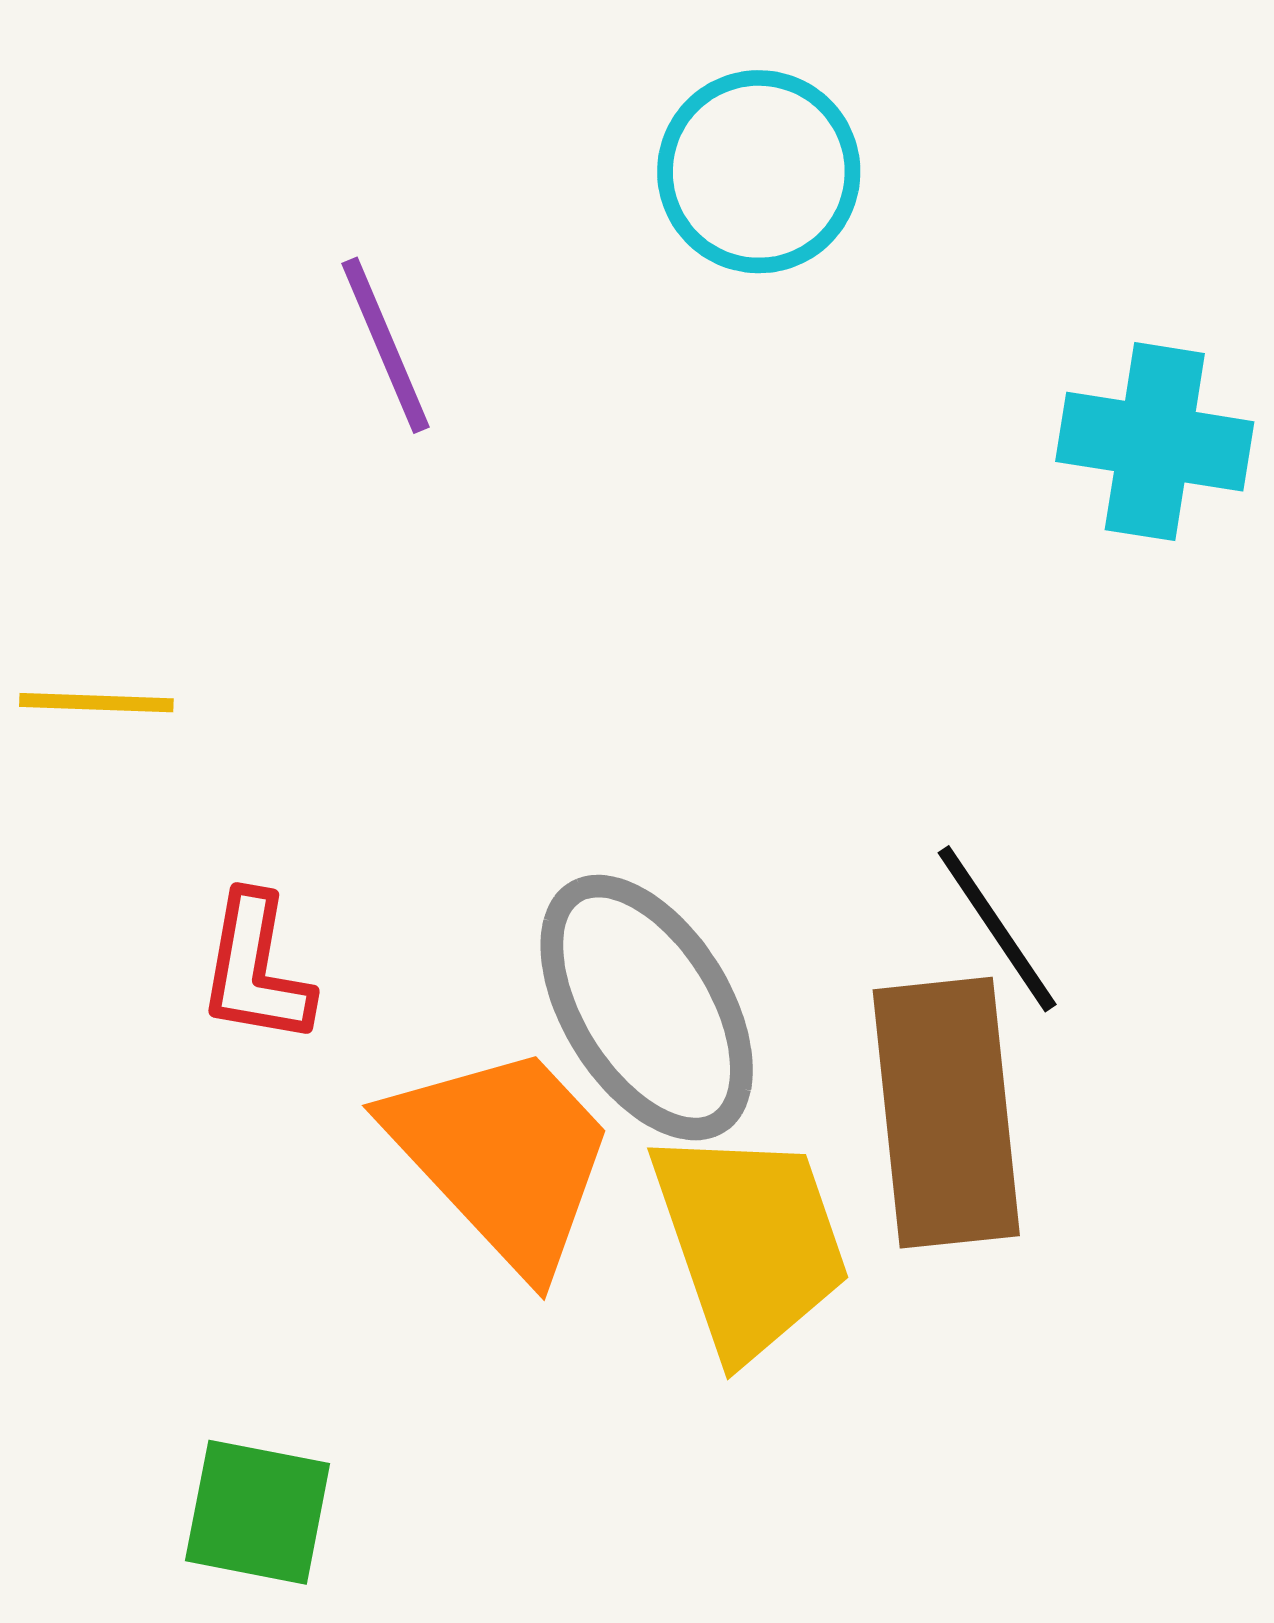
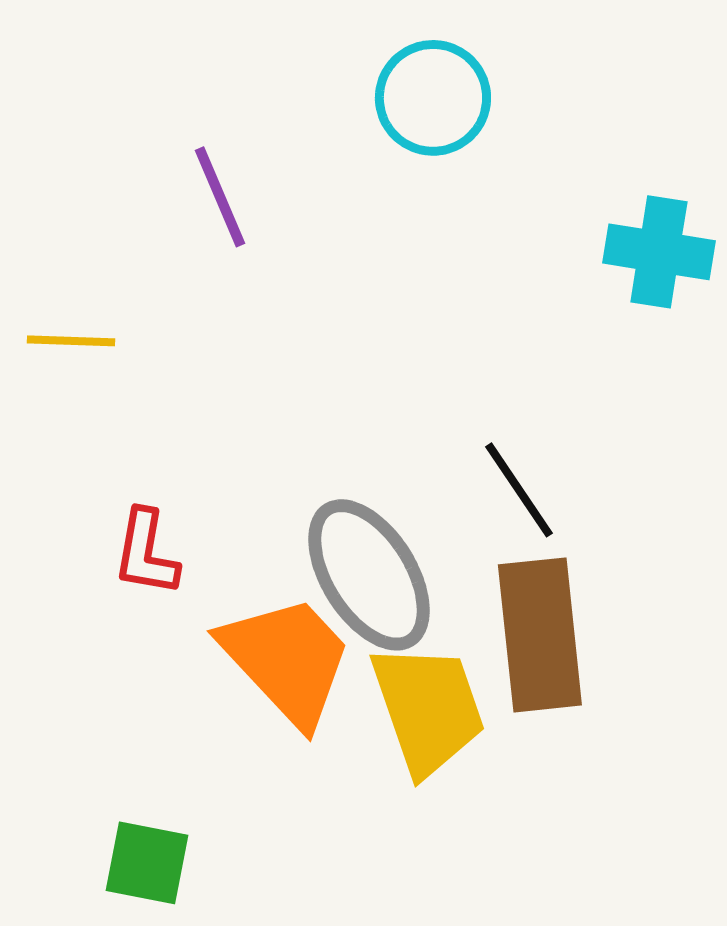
yellow line: (96, 703) -> (71, 341), moved
black line: (997, 929) -> (519, 490), moved

